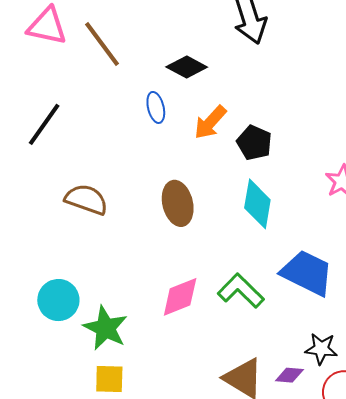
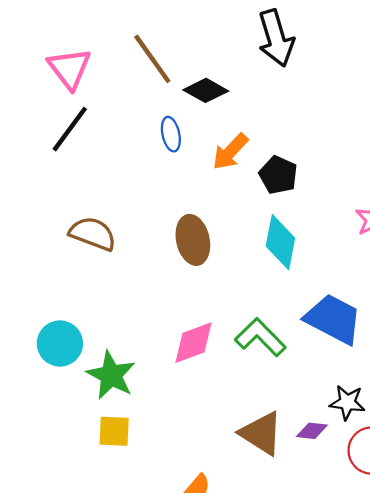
pink triangle: (47, 26) -> (69, 68), moved, turned 39
brown line: (102, 44) -> (152, 59), moved
black line: (44, 124) -> (70, 129), moved

